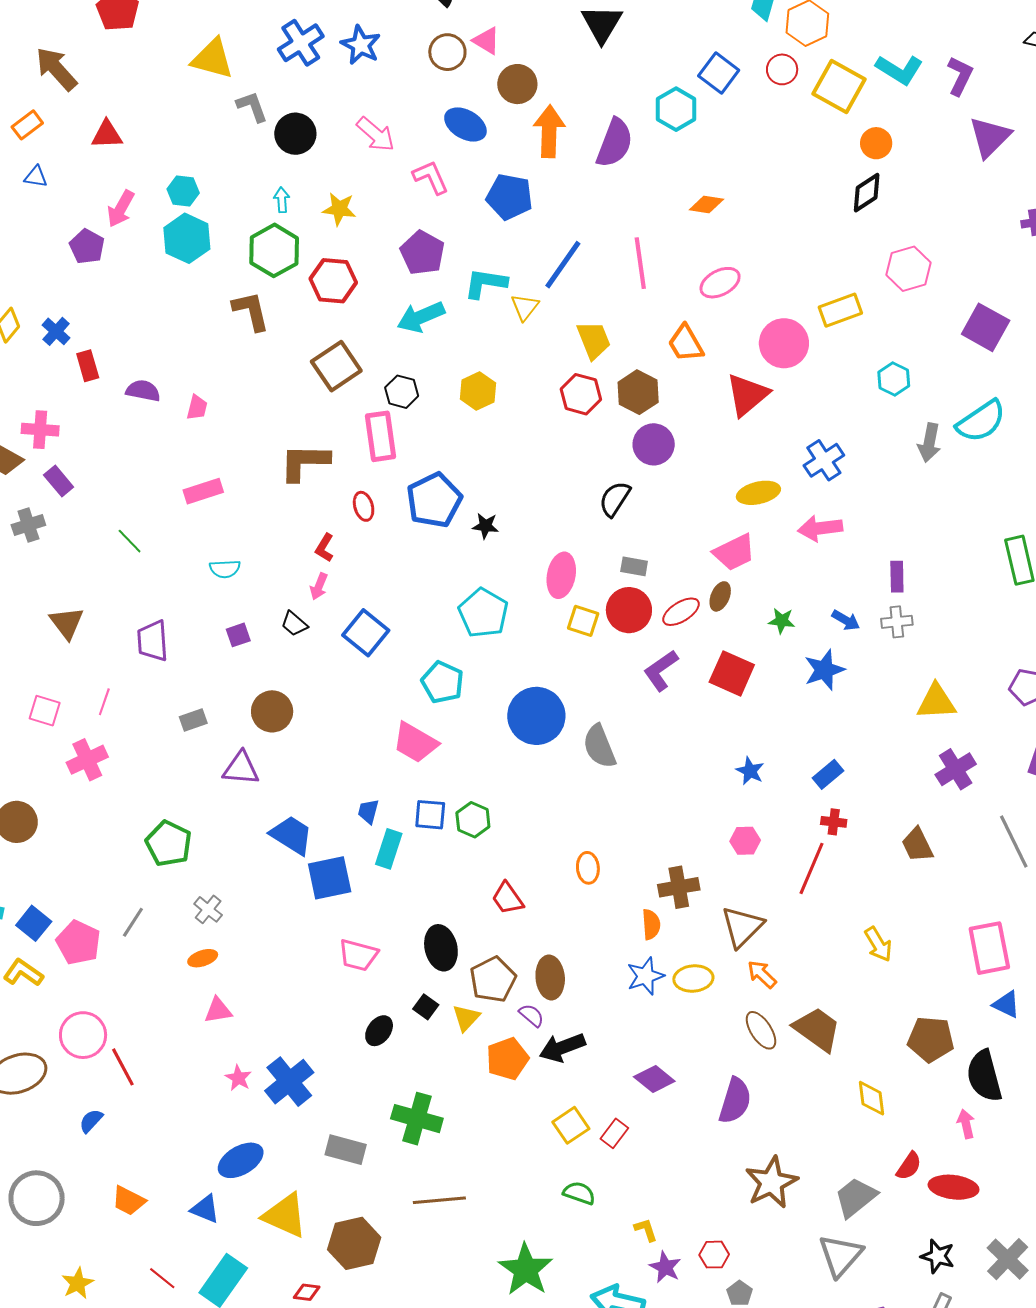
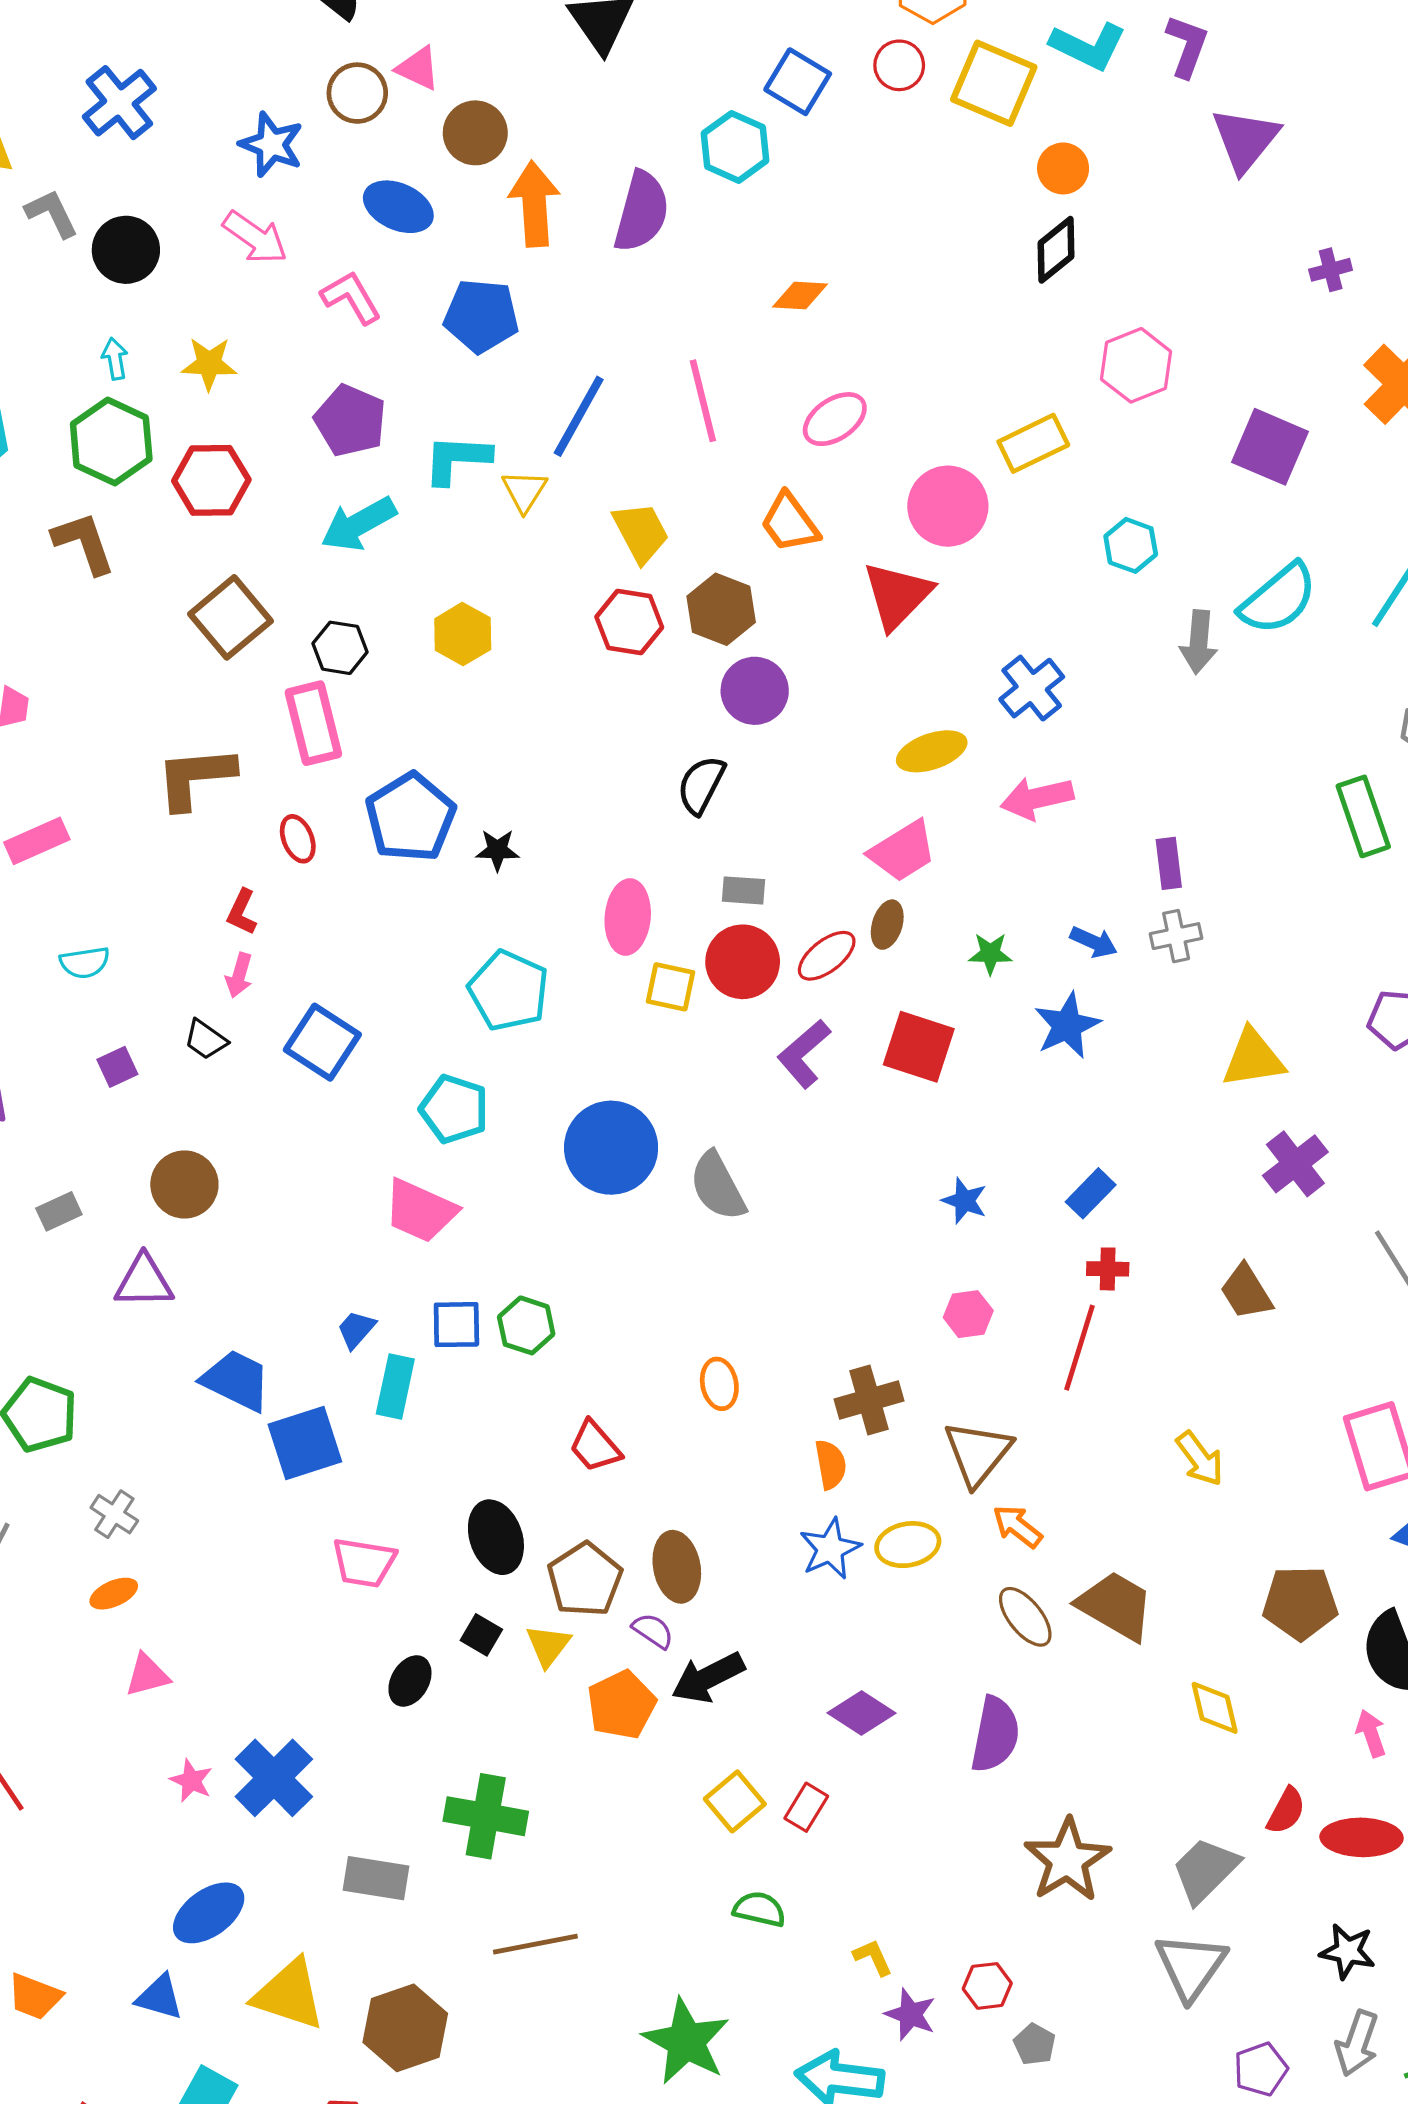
blue star: (361, 45) -> (271, 144), moved
blue trapezoid: (368, 811) -> (356, 1329), turned 32

